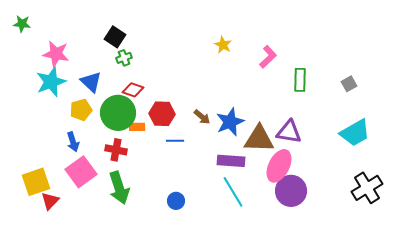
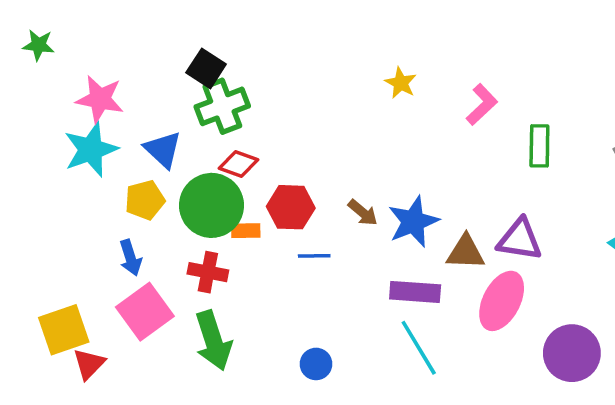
green cross: (124, 58) -> (222, 106), size x1.8
brown triangle: (259, 139) -> (466, 252), size x0.7
purple circle: (291, 191) -> (572, 353), moved

